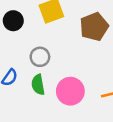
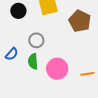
brown pentagon: (94, 27) -> (80, 21), turned -30

